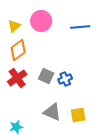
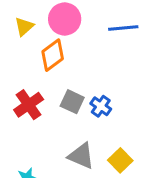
orange diamond: (18, 50) -> (53, 55), moved
blue cross: (65, 79) -> (101, 106), turned -32
yellow square: (78, 115) -> (120, 160), turned -35

